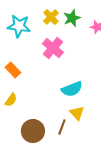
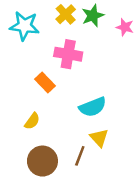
pink cross: (53, 48) -> (68, 54), turned -30
orange rectangle: (13, 70) -> (45, 82), moved
yellow semicircle: (11, 100) -> (32, 121), moved

